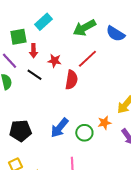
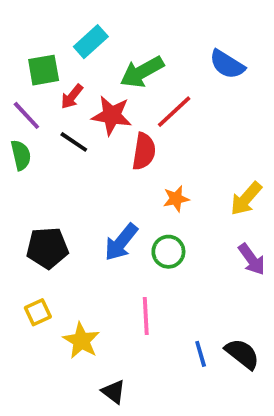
green arrow: (84, 28) -> (142, 72), moved
red arrow: (33, 51) -> (72, 97), turned 40
red star: (54, 61) -> (112, 115), size x1.5
orange star: (104, 123) -> (176, 199), moved

